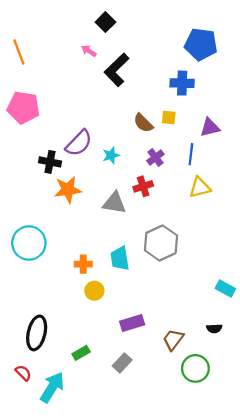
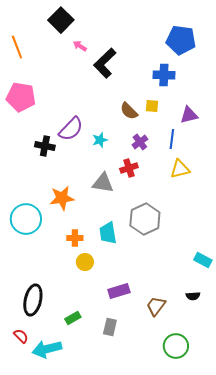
black square: (105, 22) -> (61, 20), moved, size x1.4
orange star: (68, 190) -> (62, 198), moved
gray rectangle: (122, 363) -> (110, 327), turned -30
green circle: (195, 368) -> (176, 346), moved
cyan arrow: (52, 387) -> (47, 349), turned -136

